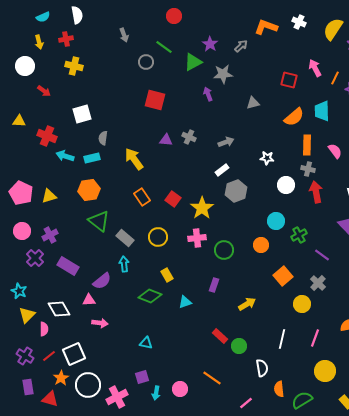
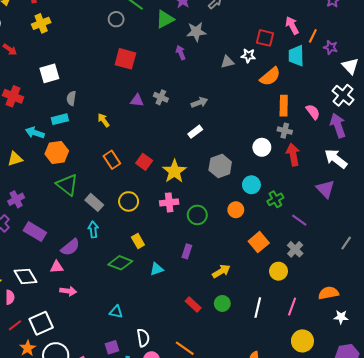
yellow cross: (74, 66) -> (41, 23), turned -36
cyan trapezoid: (322, 111) -> (296, 56), moved
cyan arrow: (65, 156) -> (35, 133), moved
white star: (267, 158) -> (248, 56), moved
yellow arrow: (134, 159) -> (104, 120), size x0.6
gray hexagon: (236, 191) -> (220, 166), moved
green circle: (239, 346) -> (222, 303), moved
white semicircle: (262, 368) -> (143, 338), moved

